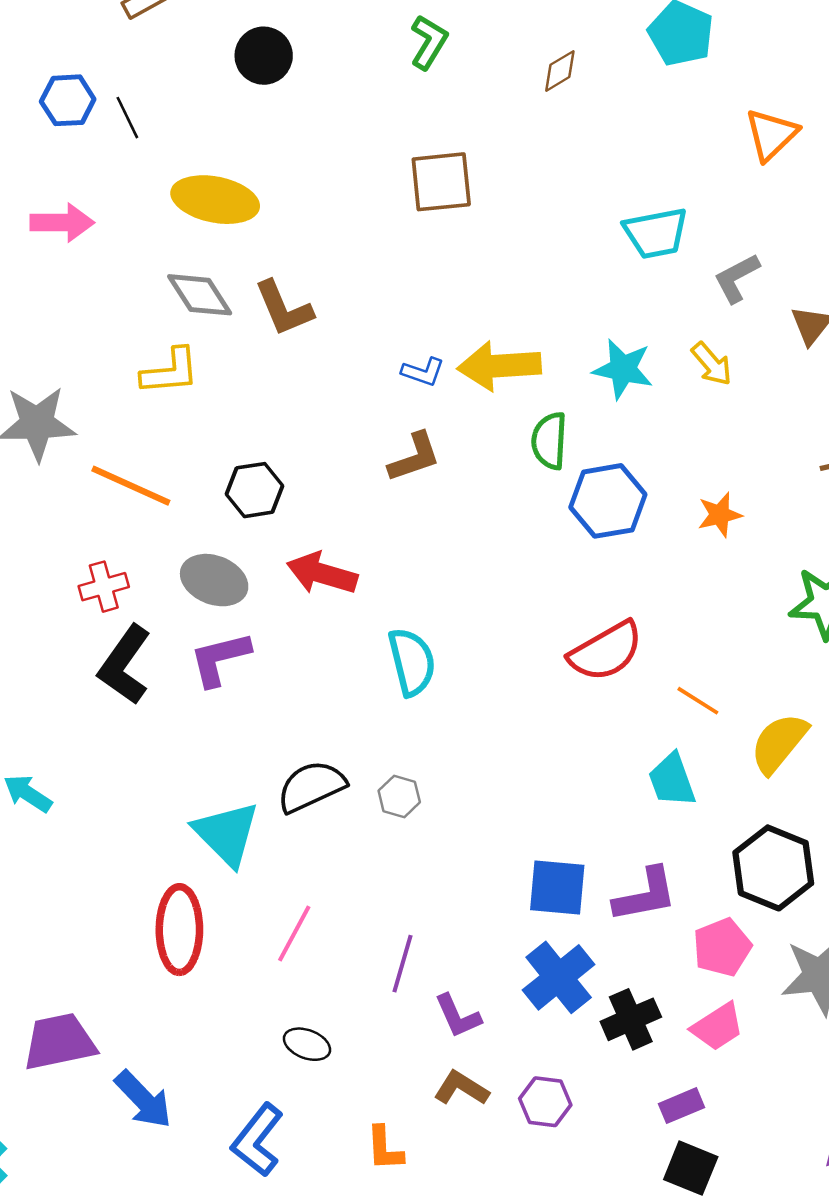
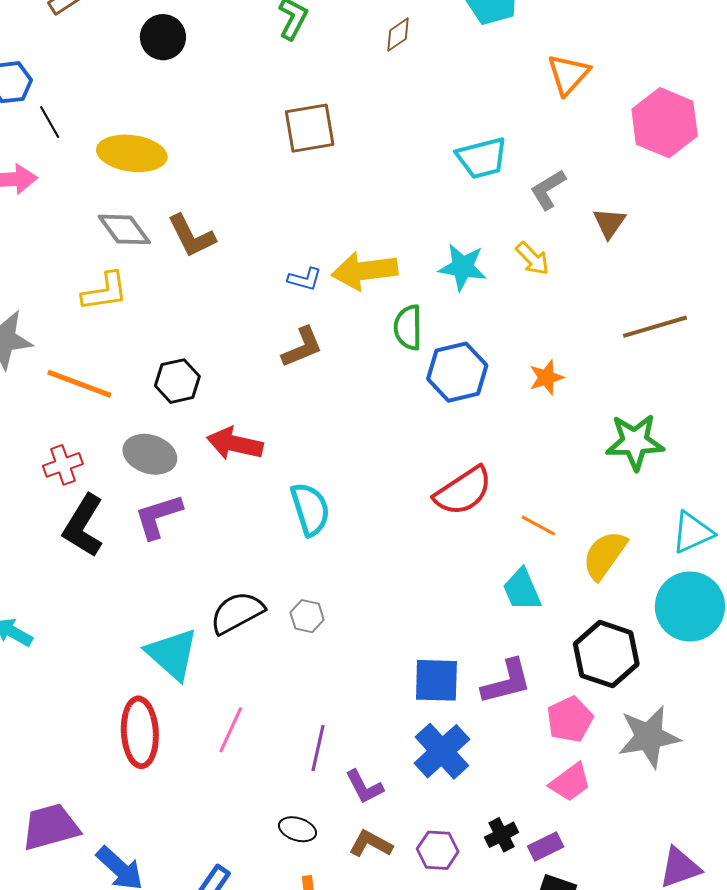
black line: (127, 118) -> (50, 122), moved
black cross: (631, 1019) -> (502, 835), moved, size x0.7
black ellipse: (307, 1044) -> (298, 829), moved

